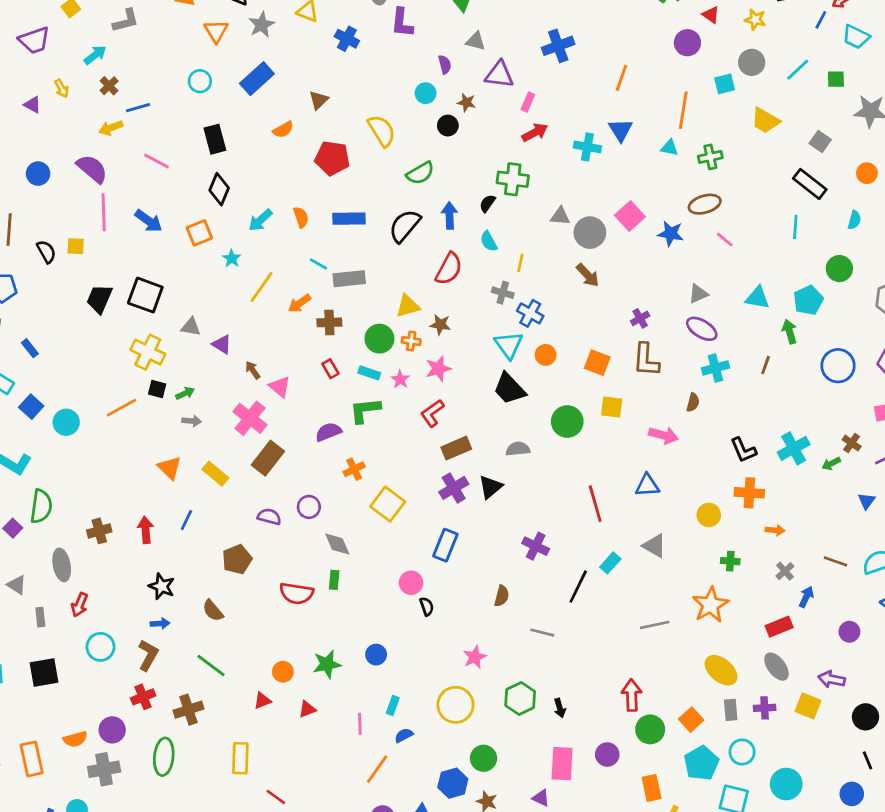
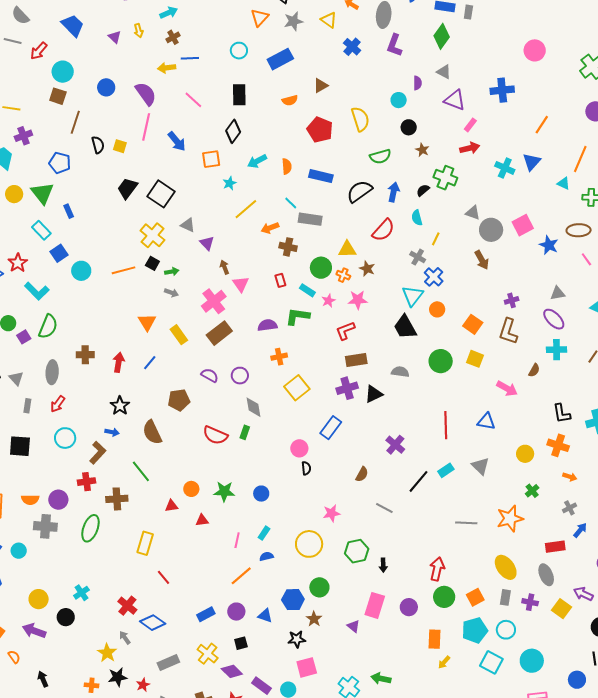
brown star: (466, 102) -> (422, 150), moved
green cross: (730, 561) -> (532, 491), turned 32
brown semicircle: (213, 611) -> (152, 432), size x1.4

